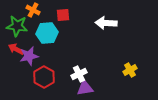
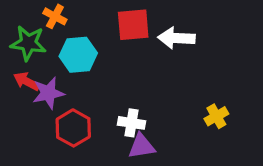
red square: (63, 15) -> (133, 25), moved, size x1.5
white cross: (79, 74) -> (132, 123), turned 35

